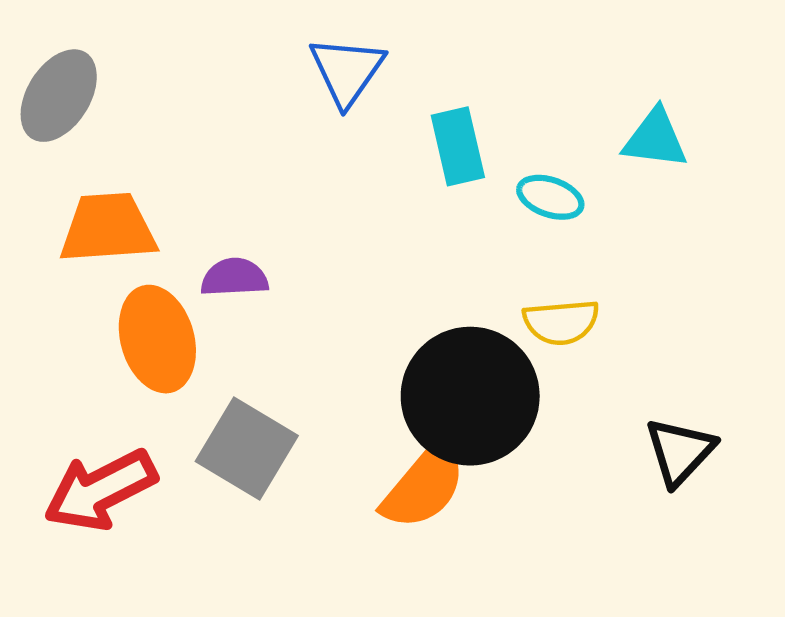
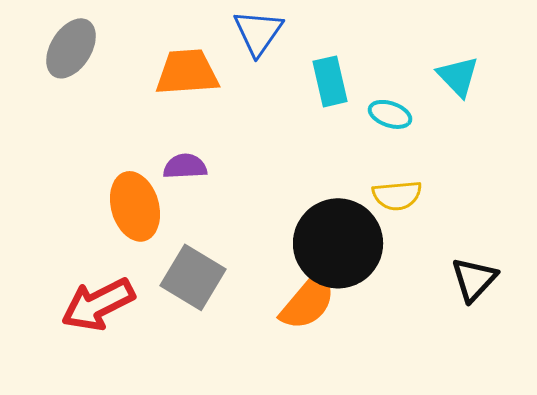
cyan triangle: (655, 139) -> (458, 76), turned 39
orange trapezoid: (108, 228) -> (187, 72), moved

